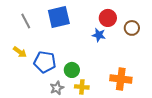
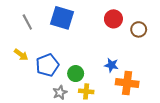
blue square: (59, 17) -> (62, 18), turned 30
blue star: (99, 35) -> (111, 65), moved
blue pentagon: (45, 62) -> (47, 65), turned -30

